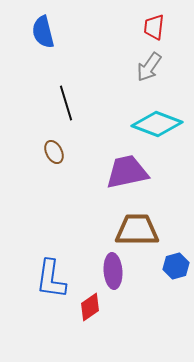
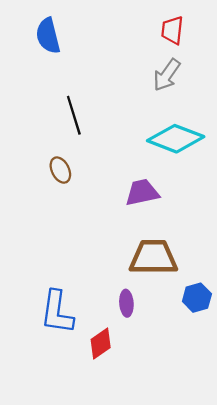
purple trapezoid: (127, 172) -> (142, 192), size x0.7
purple ellipse: (113, 271) -> (126, 303), size x0.7

